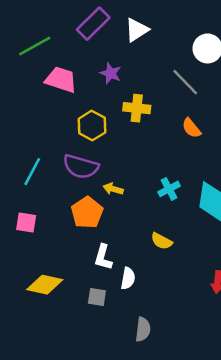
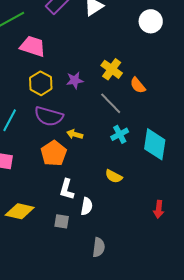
purple star: (111, 73) -> (75, 80), moved, turned -30
gray line: (185, 82) -> (111, 103), moved
yellow cross: (137, 108) -> (112, 69), moved, turned 30
yellow hexagon: (92, 126) -> (41, 83), moved

